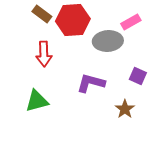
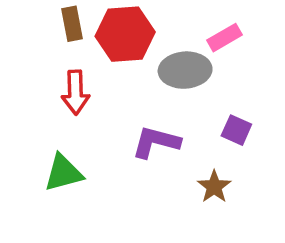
brown rectangle: (42, 14) -> (72, 24), turned 42

